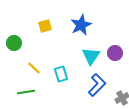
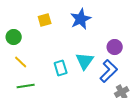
cyan triangle: (91, 56) -> (85, 61), moved
yellow line: (34, 68) -> (21, 62), moved
blue L-shape: (97, 85) -> (109, 71), moved

